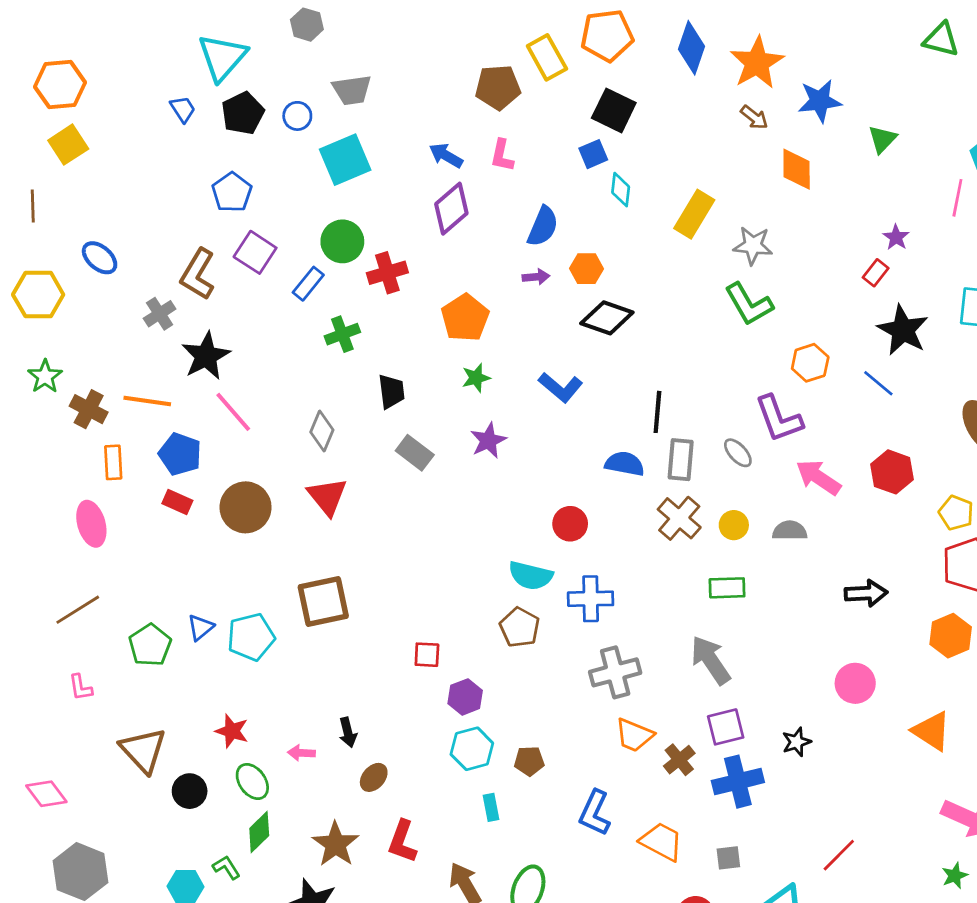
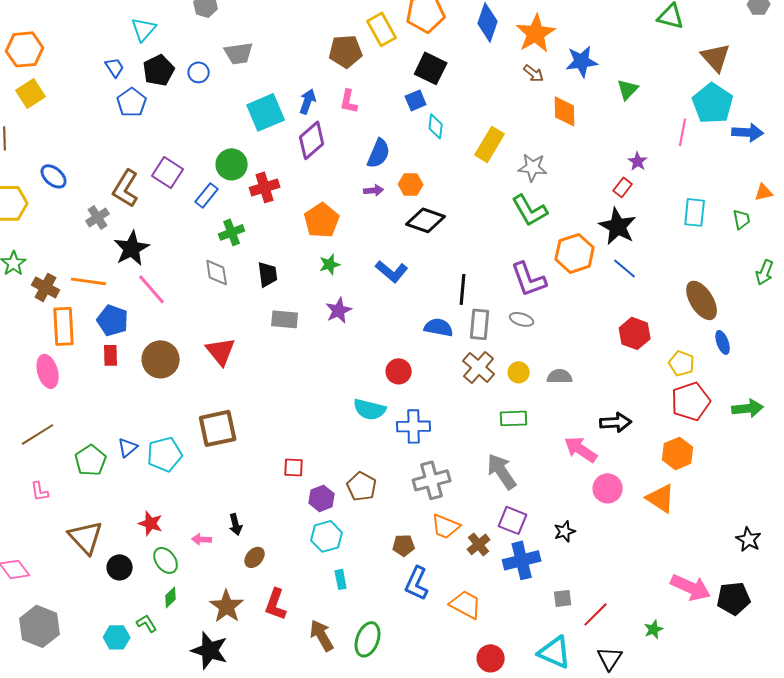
cyan triangle: (222, 57) -> (144, 29), size x0.7
blue arrow: (446, 155) -> (308, 101), turned 80
cyan square: (345, 160) -> (266, 112), moved
blue pentagon: (232, 192) -> (132, 102), moved
black star: (903, 330) -> (618, 226), moved
orange hexagon: (810, 363) -> (575, 253), size x1.4
purple L-shape: (779, 419) -> (529, 279), moved
gray diamond: (322, 431) -> (217, 272), moved, turned -32
gray rectangle: (415, 453) -> (285, 319), turned -32
gray ellipse: (738, 453) -> (522, 319), turned -30
orange rectangle: (113, 462) -> (64, 326), size x1.5
pink arrow: (818, 477) -> (581, 449), moved
red rectangle: (177, 502) -> (111, 355), turned 65
brown pentagon: (520, 627) -> (362, 486), moved
purple square: (726, 727) -> (513, 520), turned 36
orange triangle: (932, 731) -> (661, 498), moved
brown pentagon: (529, 761) -> (404, 545), moved
green diamond: (259, 832) -> (171, 597), size x0.7
gray square: (728, 858) -> (563, 598), moved
green star: (955, 876) -> (654, 629), moved

